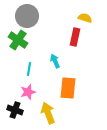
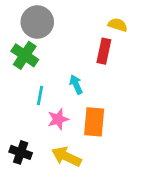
pink star: (28, 92) -> (58, 119), moved
yellow arrow: (48, 113) -> (66, 157), turned -45

